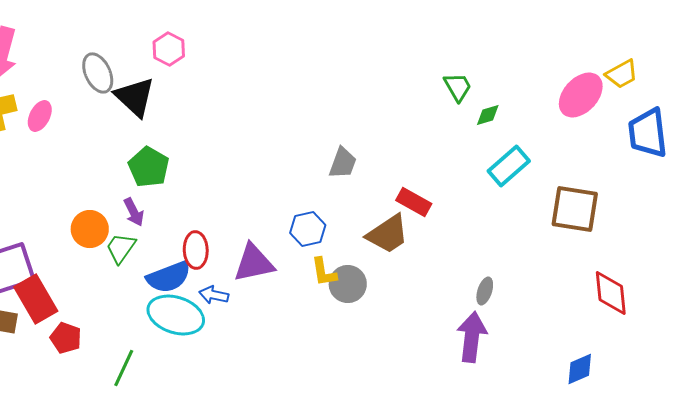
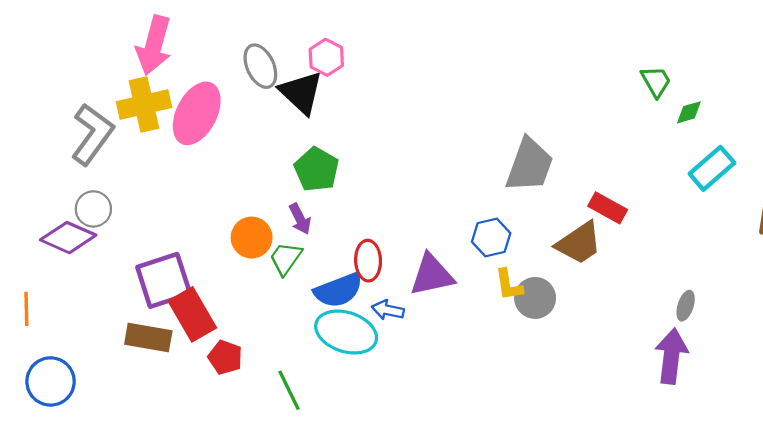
pink hexagon: (169, 49) -> (326, 57), moved
pink ellipse: (40, 116) -> (197, 113), size x1.8
gray trapezoid: (343, 163) -> (530, 165), size x1.6
green line: (124, 368) -> (289, 390), turned -51

